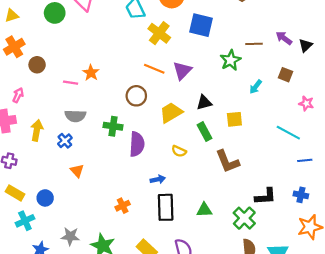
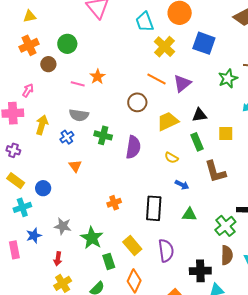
green circle: (55, 13) -> (67, 44), moved
green cross: (113, 126) -> (103, 135), moved
blue arrow: (158, 179) -> (182, 185), moved, turned 32

